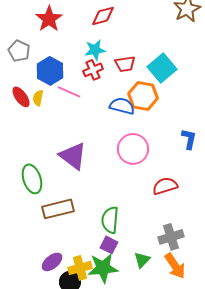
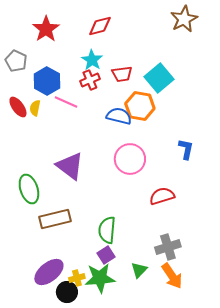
cyan star: (95, 50) -> (92, 60), turned -30
purple square: (109, 245) -> (106, 255), turned 30
purple ellipse: (52, 262) -> (49, 272), size x1.4
yellow cross: (80, 268) -> (77, 278), size x0.7

